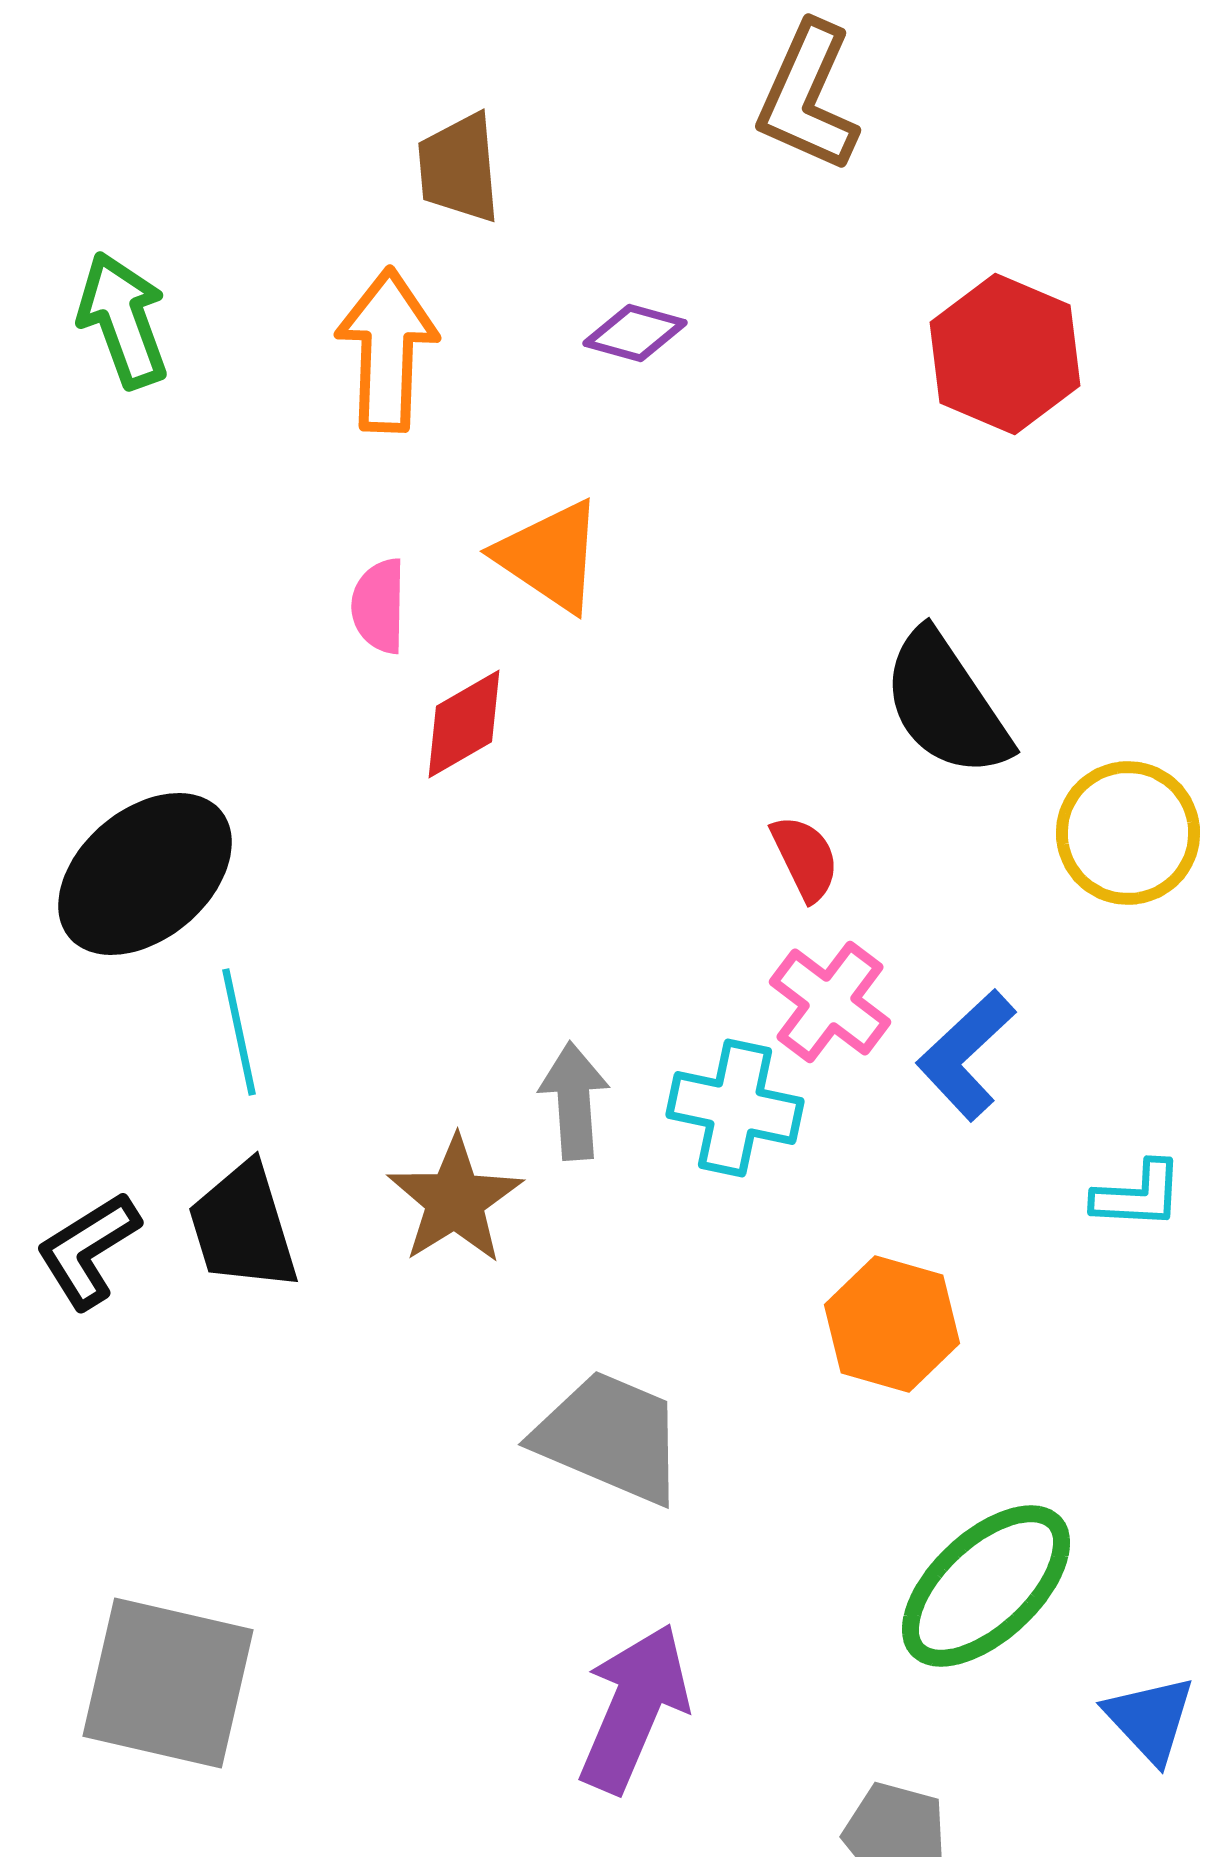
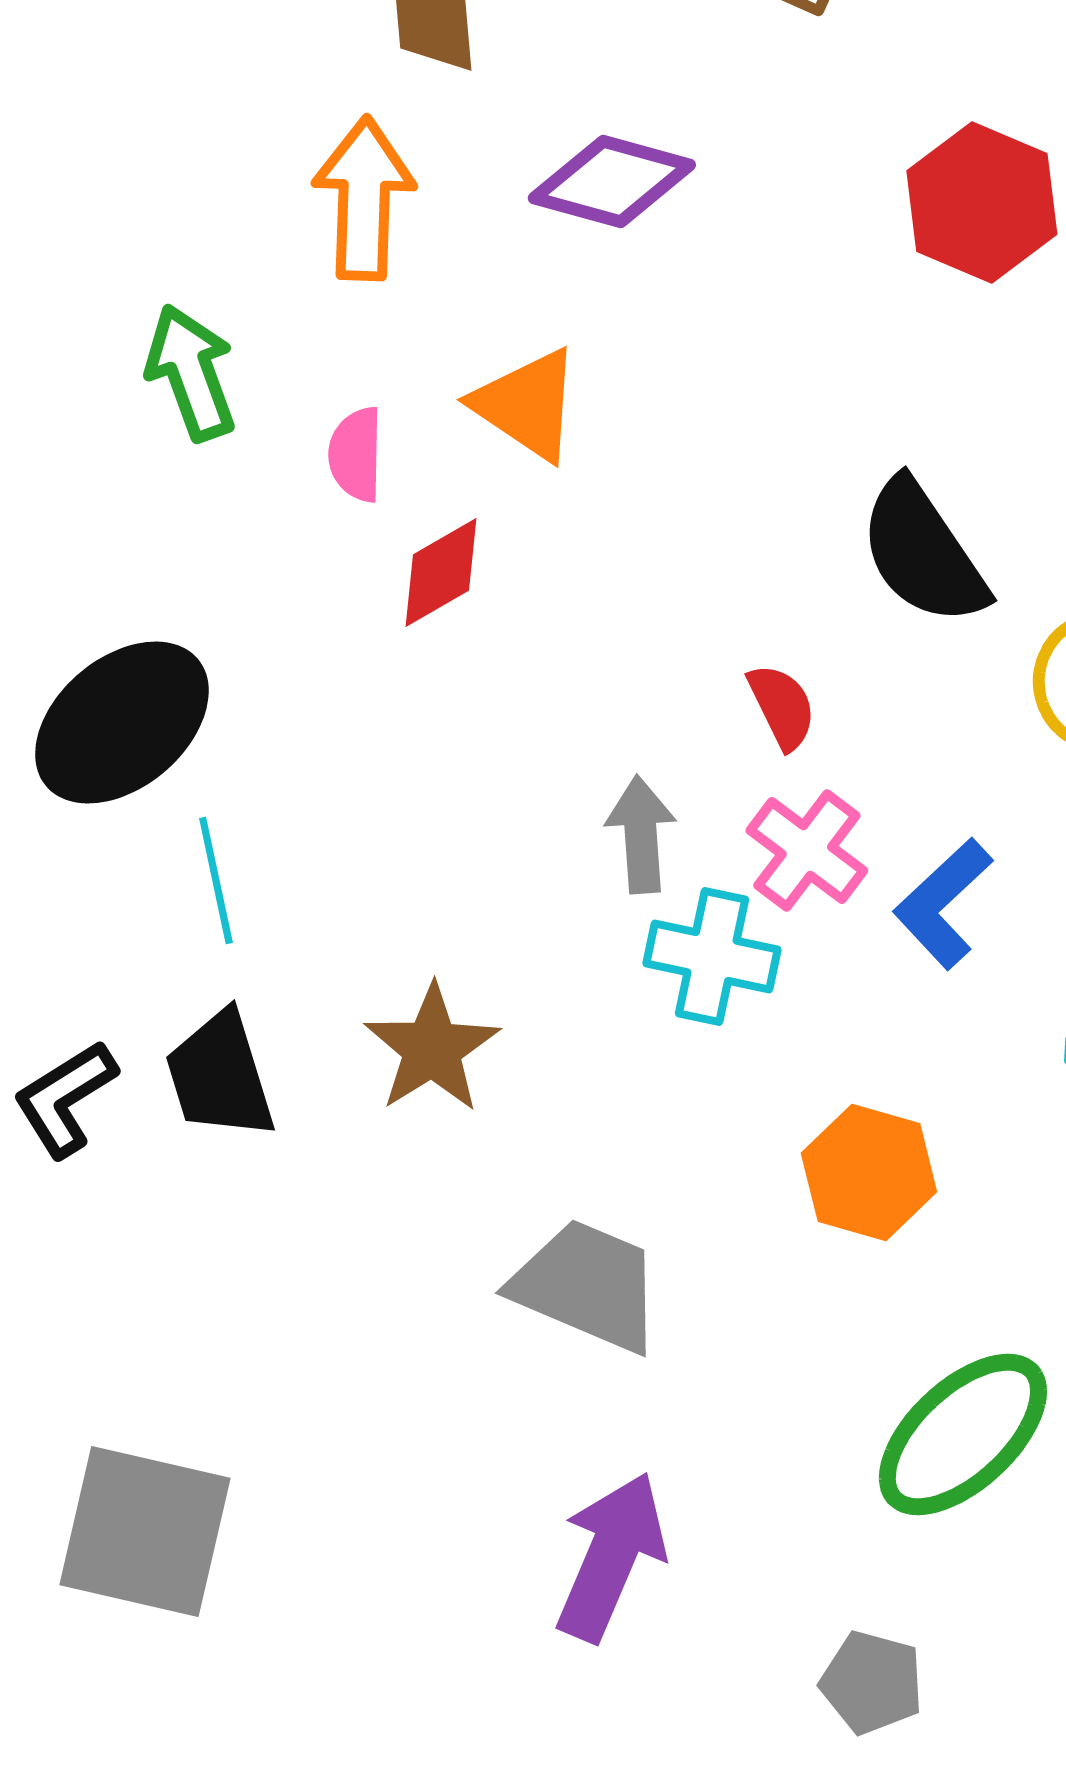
green arrow: (123, 320) -> (191, 372), moved
purple diamond: (635, 333) -> (612, 182), size x1.6
gray arrow: (574, 1101) -> (641, 834), moved

